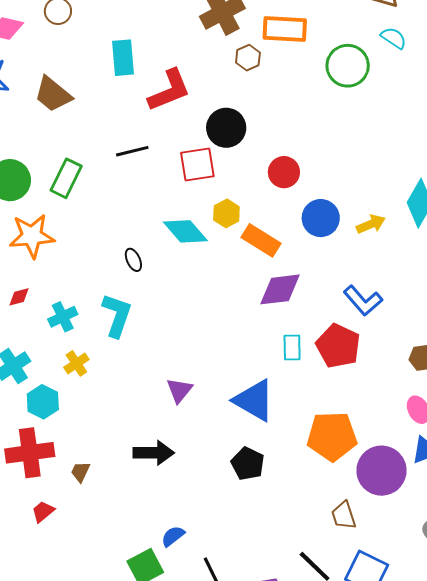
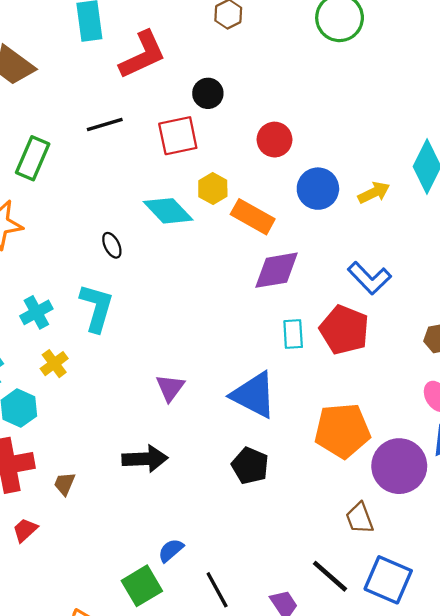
black circle: (226, 128) -> (208, 93), size x0.7

